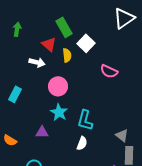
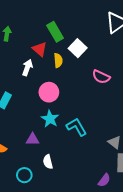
white arrow: (37, 62) -> (27, 68), turned -84
cyan L-shape: (85, 120) -> (77, 127), turned 135
white semicircle: (82, 143) -> (48, 162), moved, turned 144

